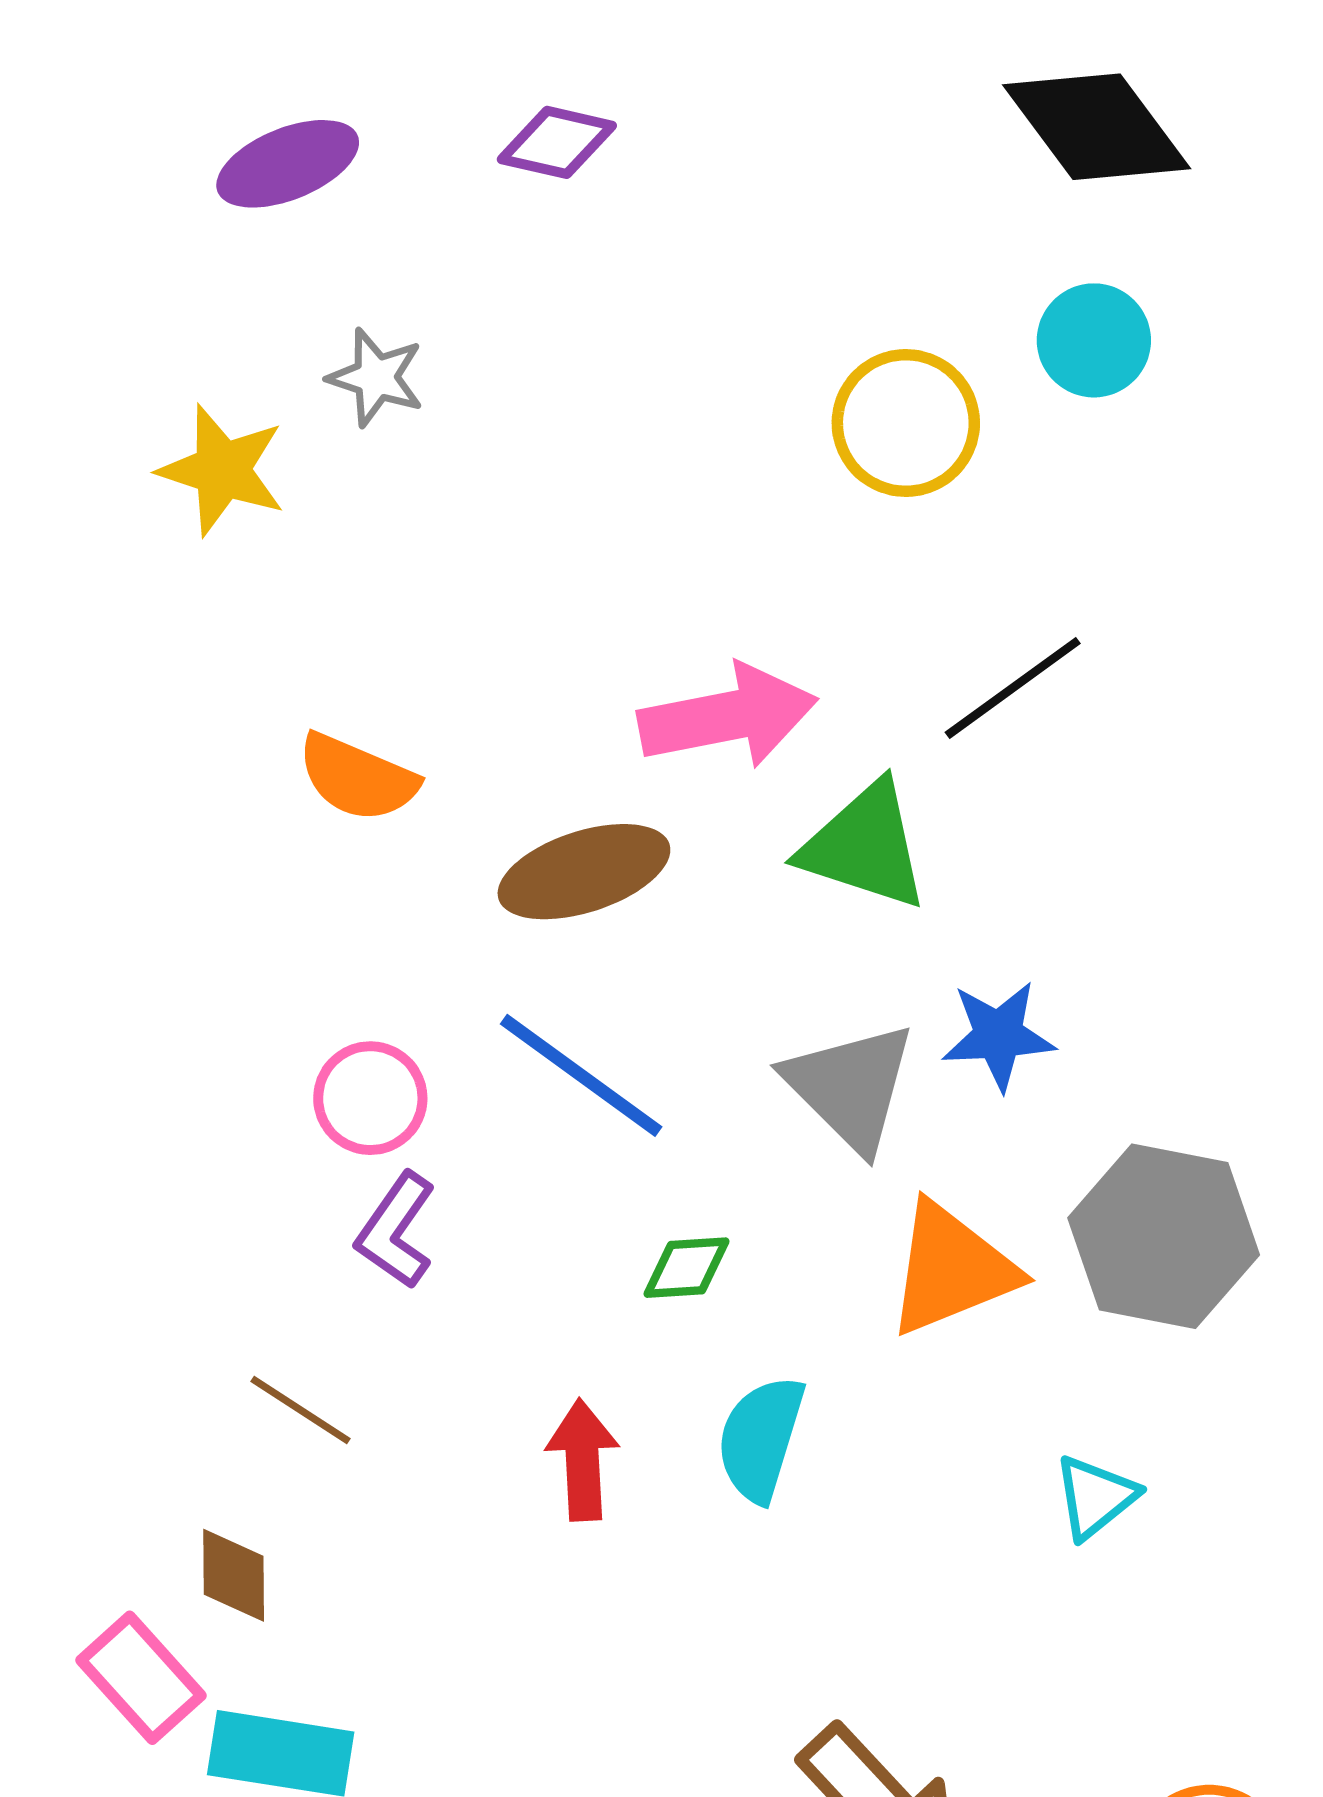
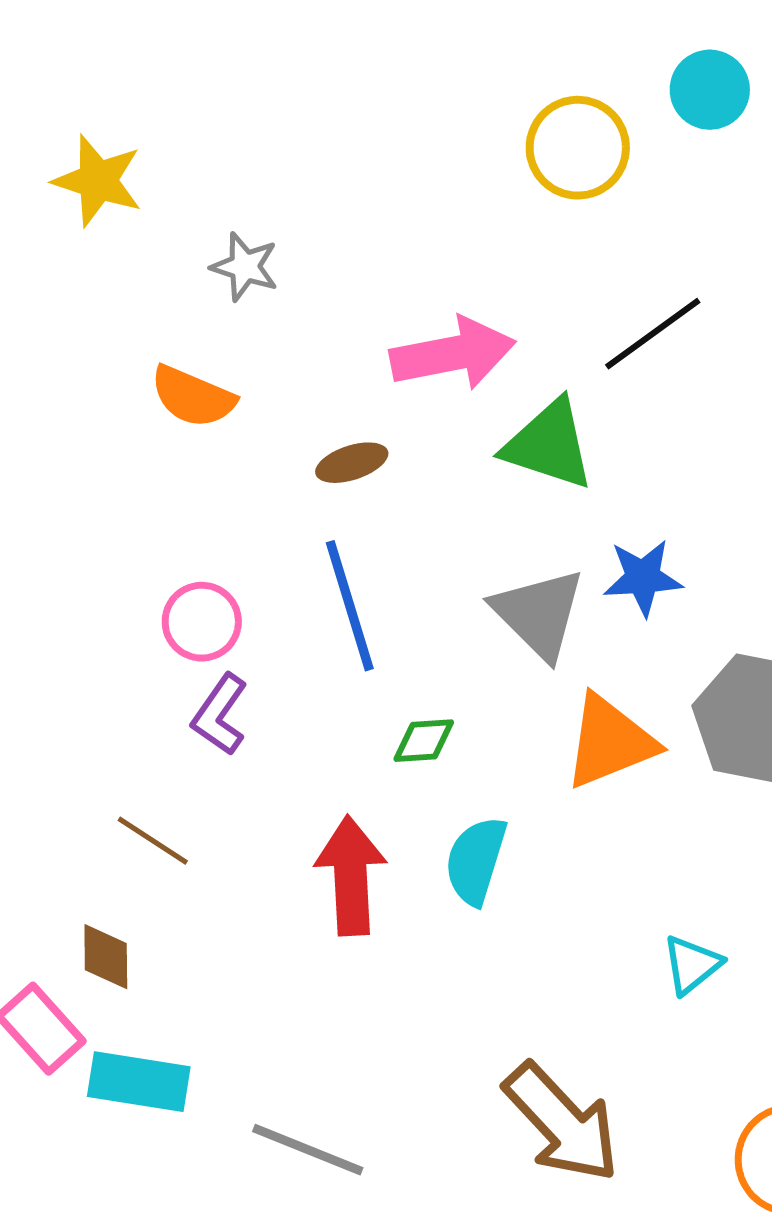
gray star: (376, 377) -> (245, 267), moved
brown ellipse: (584, 872) -> (352, 463), size x0.6
blue line: (581, 1075) -> (350, 606), turned 37
red arrow: (583, 1460) -> (351, 876), size x1.4
cyan triangle: (1095, 1497) -> (692, 965), moved

